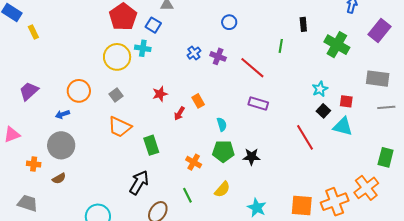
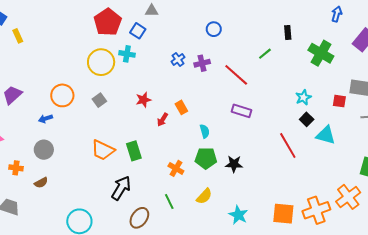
green line: (281, 46) -> (265, 54), turned 40
purple cross: (218, 56) -> (202, 63), turned -35
red square: (346, 101) -> (339, 101), moved
orange trapezoid: (120, 127) -> (103, 150), moved
gray circle: (61, 145) -> (44, 150), size x0.7

